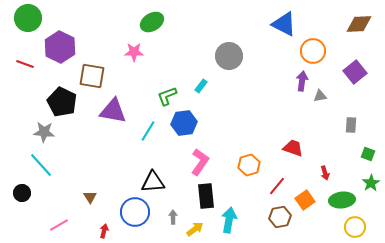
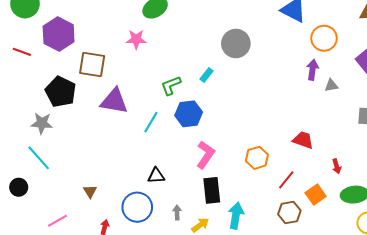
black triangle: (153, 182) -> (156, 176), size x0.7

